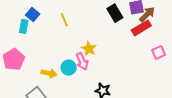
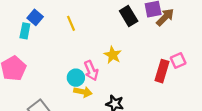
red rectangle: (141, 28) -> (162, 71), moved, turned -42
yellow star: (89, 49) -> (113, 55), moved
yellow arrow: (49, 73) -> (83, 92), moved

